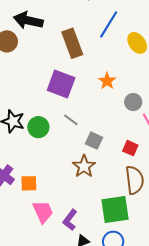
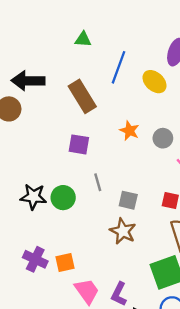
purple square: (61, 84) -> (79, 144), size x0.7
gray circle: (133, 102) -> (163, 138), moved
gray line: (71, 120) -> (98, 182), turned 49

